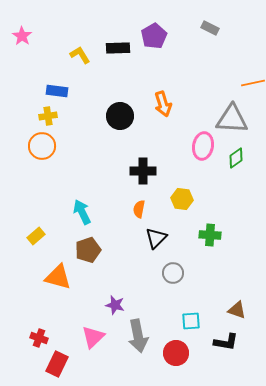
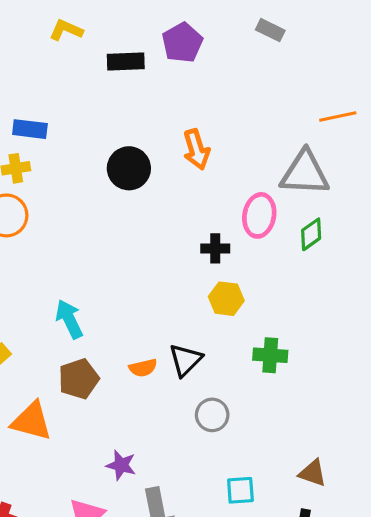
yellow L-shape: (80, 55) -> (66, 30), moved, turned -35
black cross: (143, 171) -> (215, 248), moved, size x0.7
orange semicircle: (139, 209) -> (143, 368), moved, turned -114

